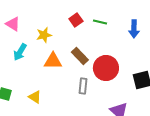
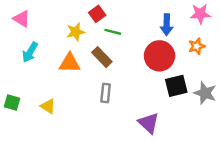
green line: (100, 22) -> (113, 32), moved
yellow star: (44, 35) -> (76, 32), moved
red circle: (106, 68) -> (159, 56), moved

